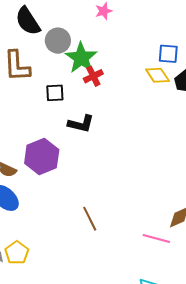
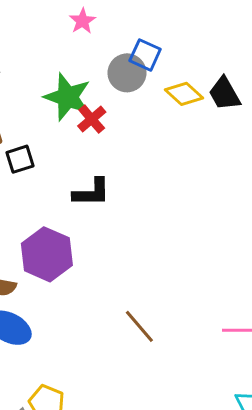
gray circle: (58, 41) -> (127, 73), moved
blue square: (168, 54) -> (145, 55), moved, turned 35
black square: (55, 93) -> (20, 159), moved

